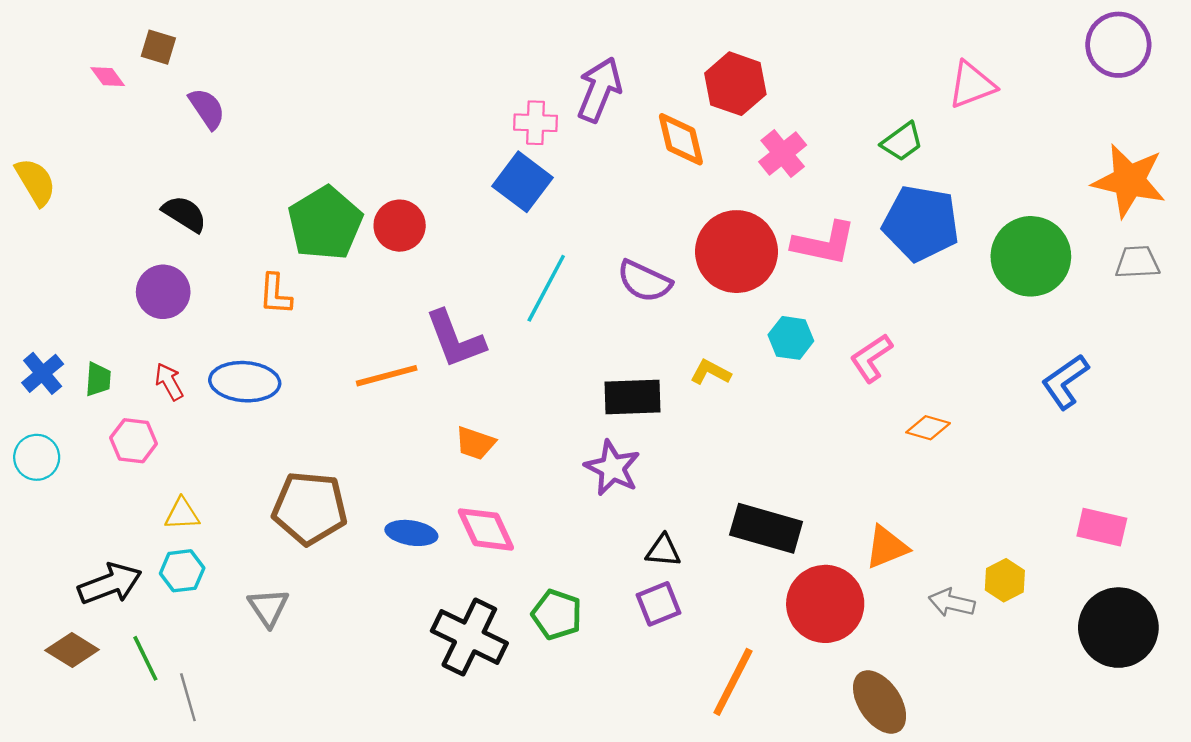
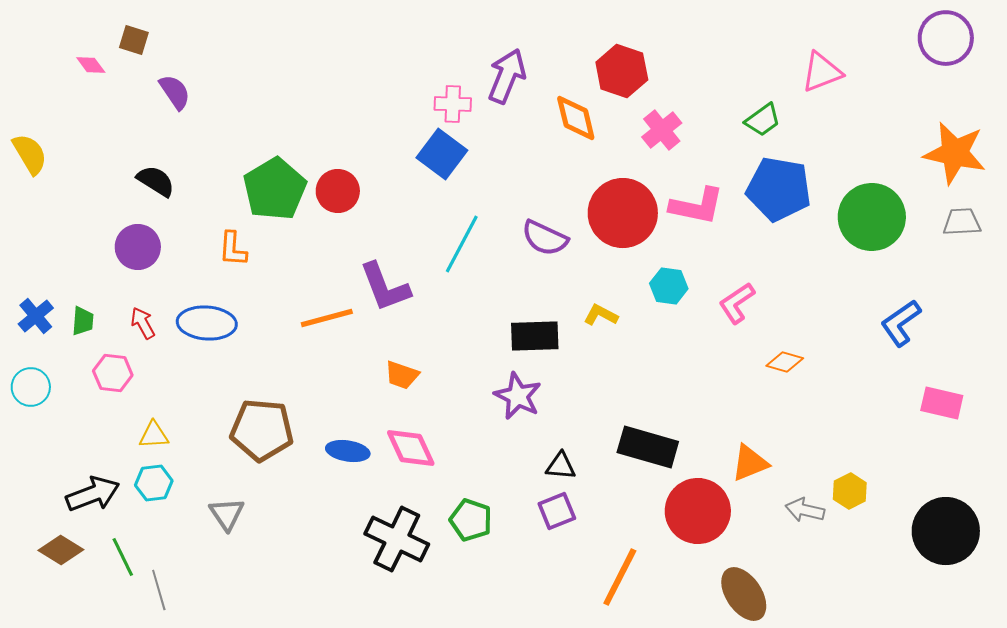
pink rectangle: (1102, 527) -> (942, 403), moved

